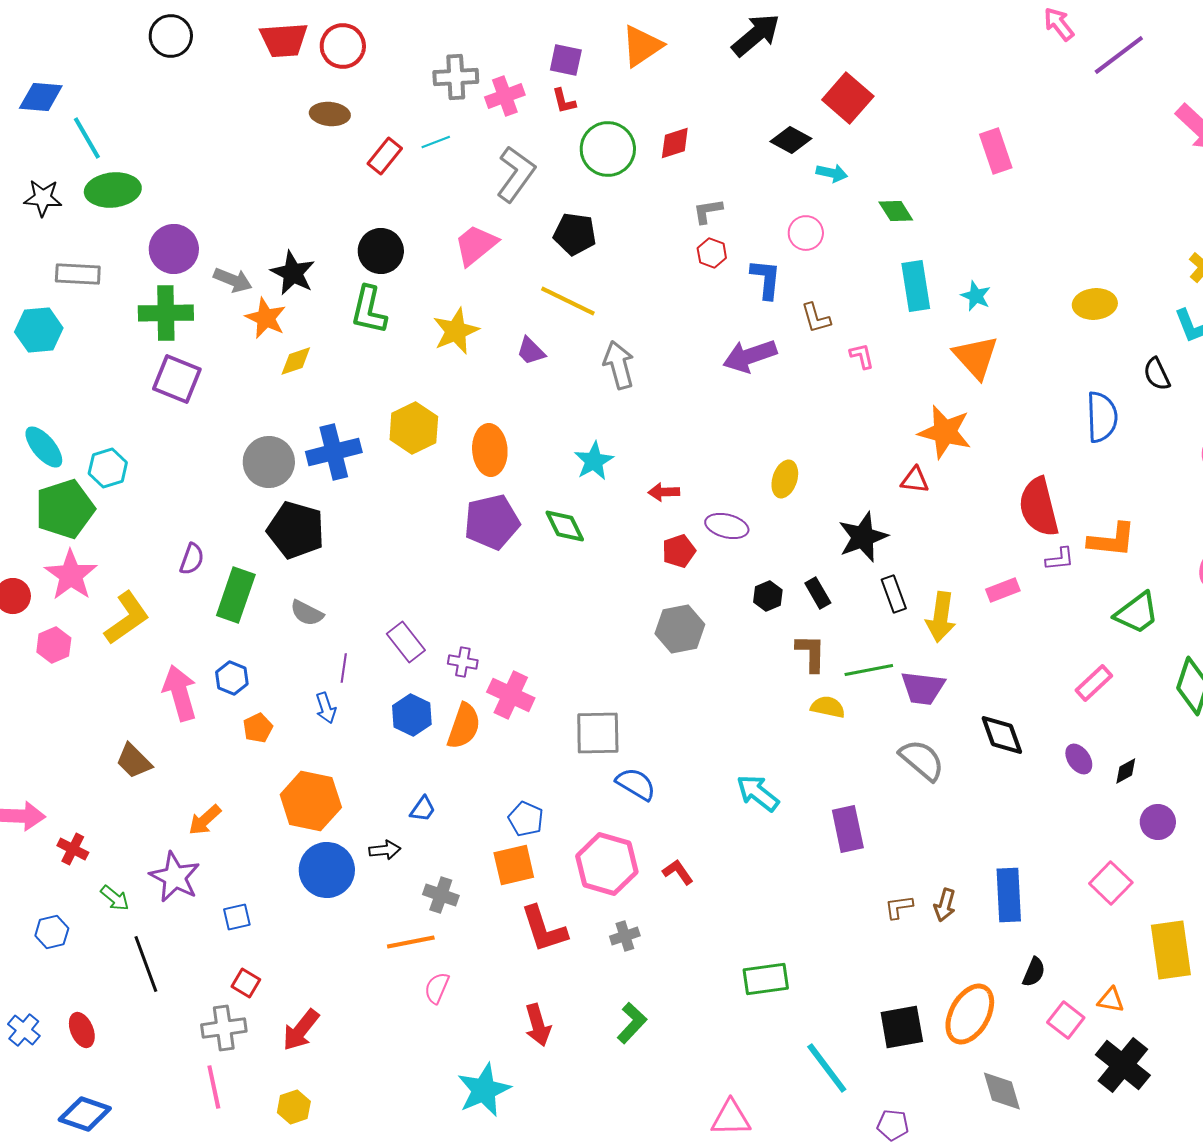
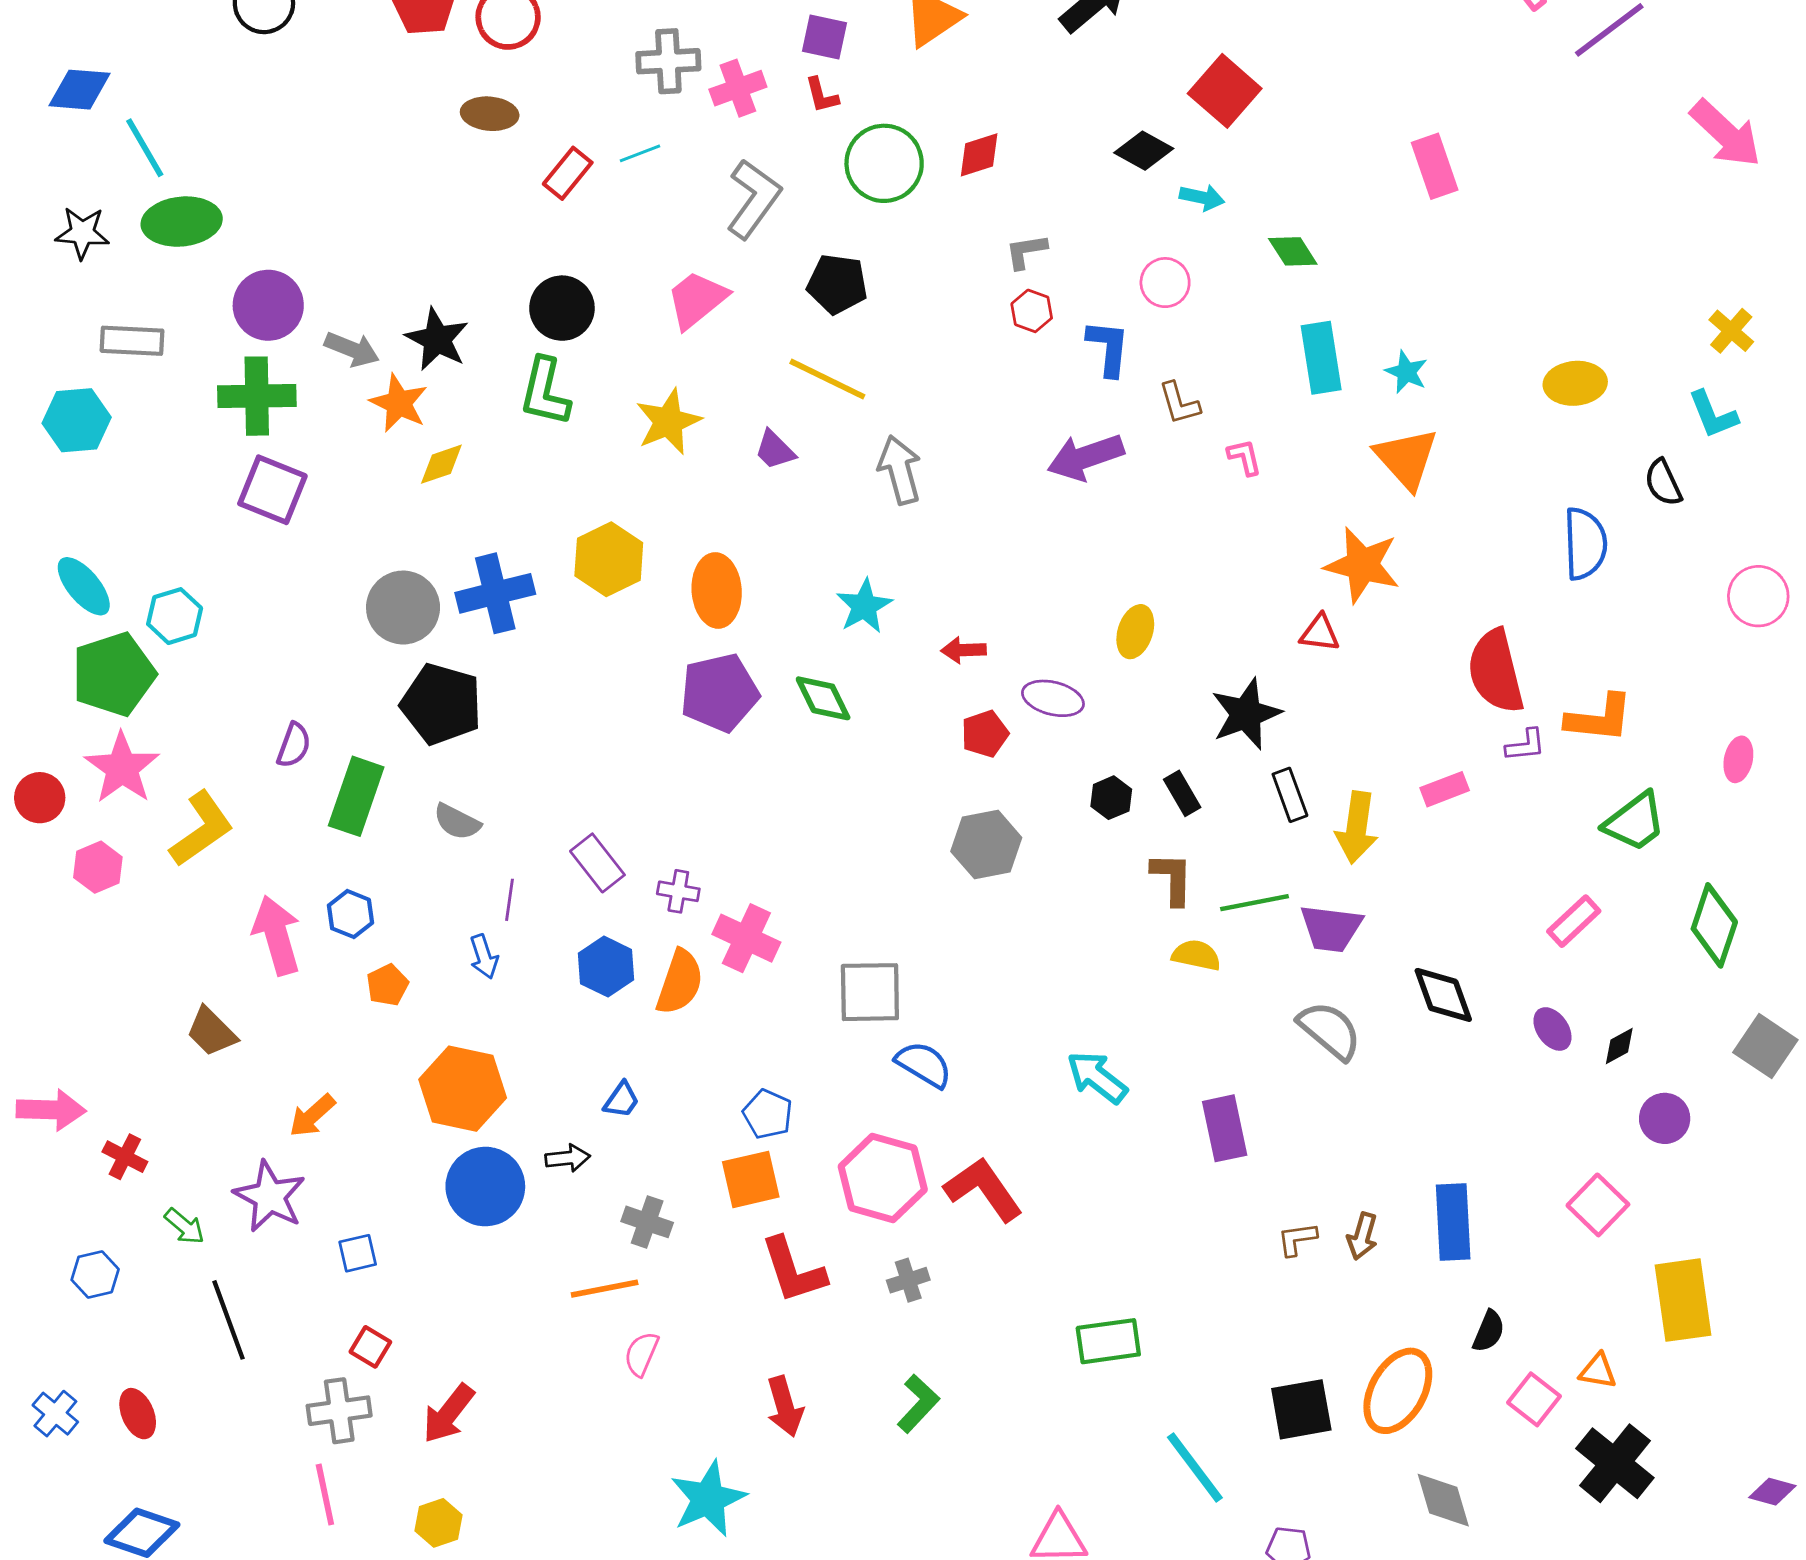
red L-shape: (678, 872) -> (983, 1189), size x1.8

